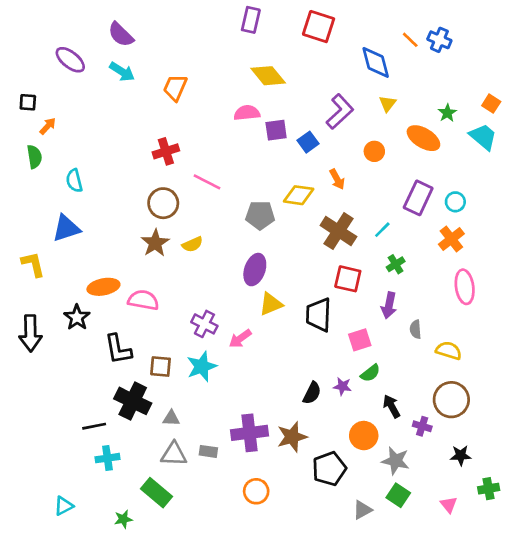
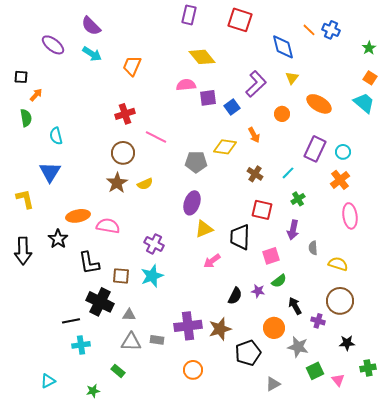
green star: (447, 113) -> (369, 48), moved
blue triangle: (66, 228) -> (50, 172), turned -40
brown cross: (338, 231) -> (255, 174), size x0.6
pink arrow: (240, 339) -> (212, 261), moved
green rectangle: (157, 493) -> (118, 371), size x0.6
green square: (398, 495) -> (315, 371), moved, turned 30

